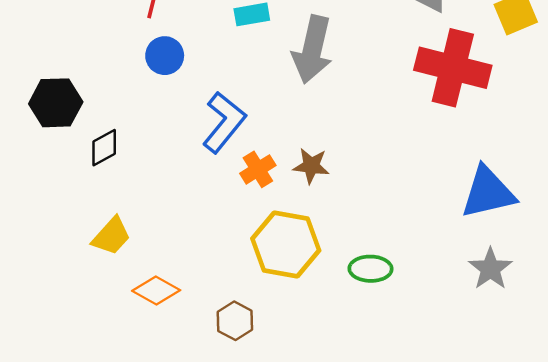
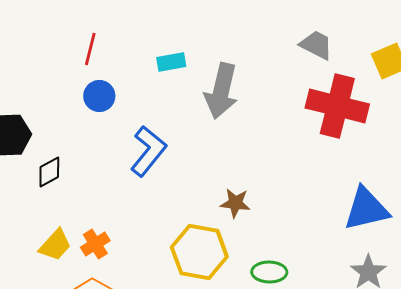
brown star: (311, 166) -> (235, 203), moved
orange cross: (258, 169) -> (95, 244), moved

